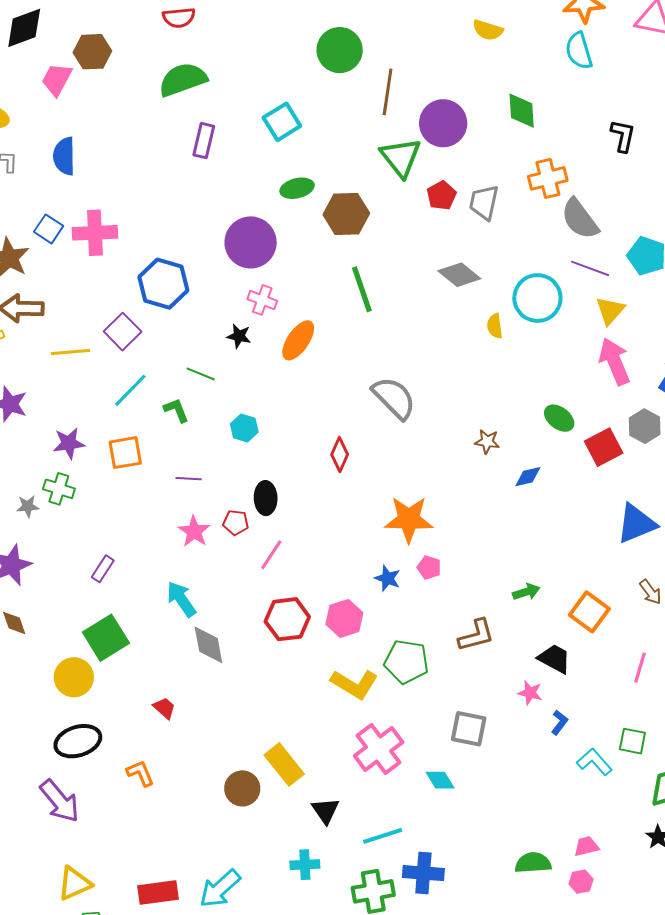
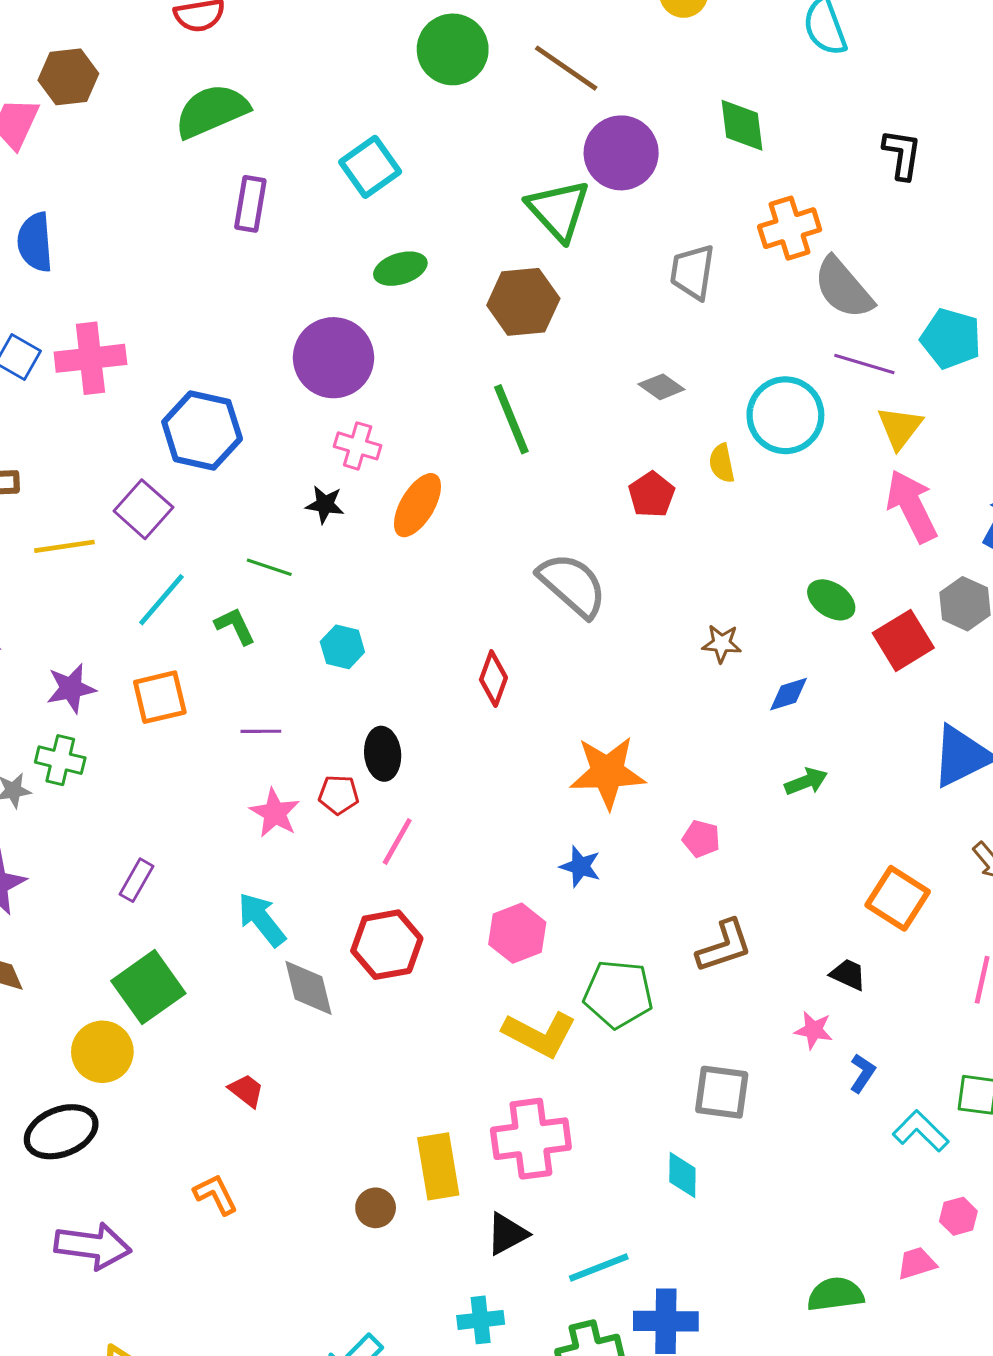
brown line: (388, 92) -> (566, 68), moved, turned -60
red pentagon: (442, 195) -> (652, 495), moved
brown hexagon: (346, 214) -> (523, 302), moved
gray diamond: (459, 275) -> (661, 387), size x0.7
pink pentagon: (429, 567) -> (701, 839), moved
green arrow: (526, 592) -> (806, 782), moved
red hexagon: (287, 619) -> (387, 945), moved
black trapezoid: (554, 659) -> (848, 974), size x0.7
black ellipse: (78, 741) -> (61, 1132), moved
pink cross: (379, 749) -> (531, 1139), moved, turned 33
yellow rectangle: (284, 764) -> (438, 1166), turned 33
cyan diamond: (440, 780) -> (682, 1175), turned 36
brown circle: (242, 788) -> (376, 1208), size x0.7
purple arrow: (60, 801) -> (93, 1246), turned -39
black triangle: (325, 811) -> (507, 1234), turned 40
pink hexagon: (581, 882) -> (958, 1216), moved

